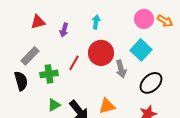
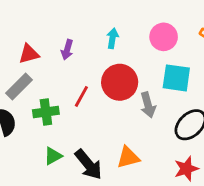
pink circle: (144, 19) -> (164, 37), moved
red triangle: (38, 22) -> (29, 54), moved
cyan square: (141, 50) -> (176, 78), turned -35

